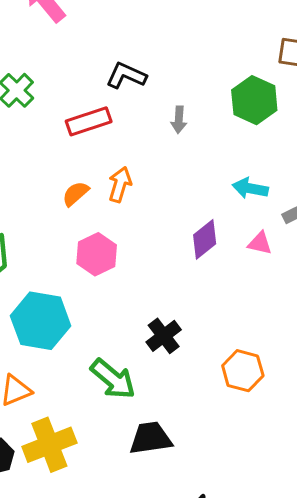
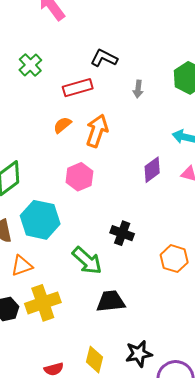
orange arrow: (120, 185) -> (97, 131), size x1.4
orange semicircle: (76, 194) -> (62, 125), moved
black cross: (164, 336) -> (122, 233), turned -35

